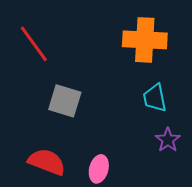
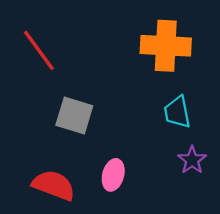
pink ellipse: (99, 169) -> (113, 175), moved

